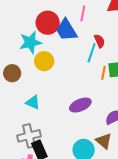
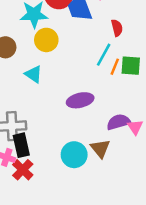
cyan line: (92, 53) -> (104, 55), moved
cyan triangle: (33, 102) -> (34, 74), moved

